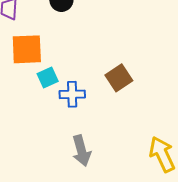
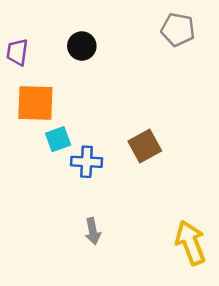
gray arrow: (81, 151) -> (93, 231), size x0.7

